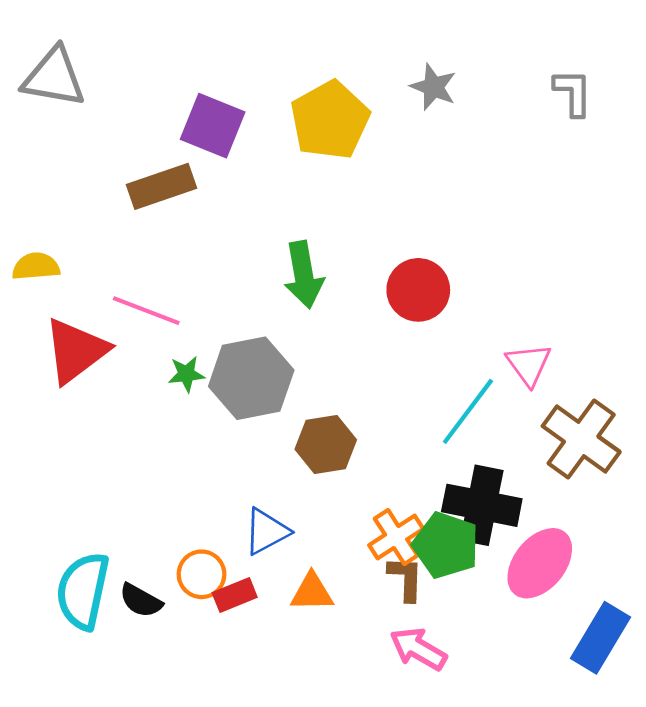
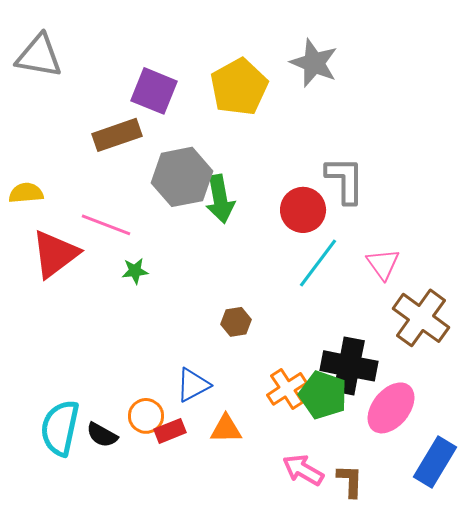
gray star: (433, 87) -> (314, 63), size x1.4
gray L-shape: (573, 92) -> (345, 180), moved, size x1.4
gray hexagon: (251, 378) -> (182, 177), moved
cyan line: (468, 411) -> (318, 263), moved
brown hexagon: (326, 445) -> (236, 322), size x0.7
brown L-shape: (406, 578) -> (350, 481), moved

